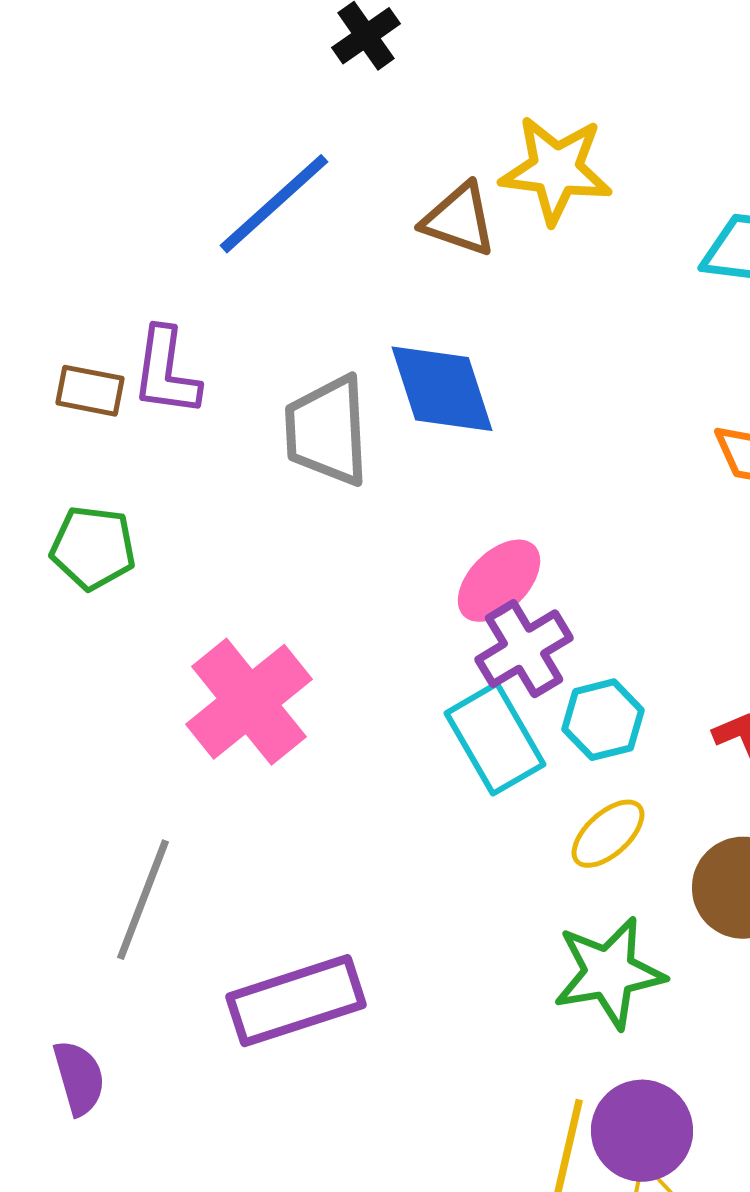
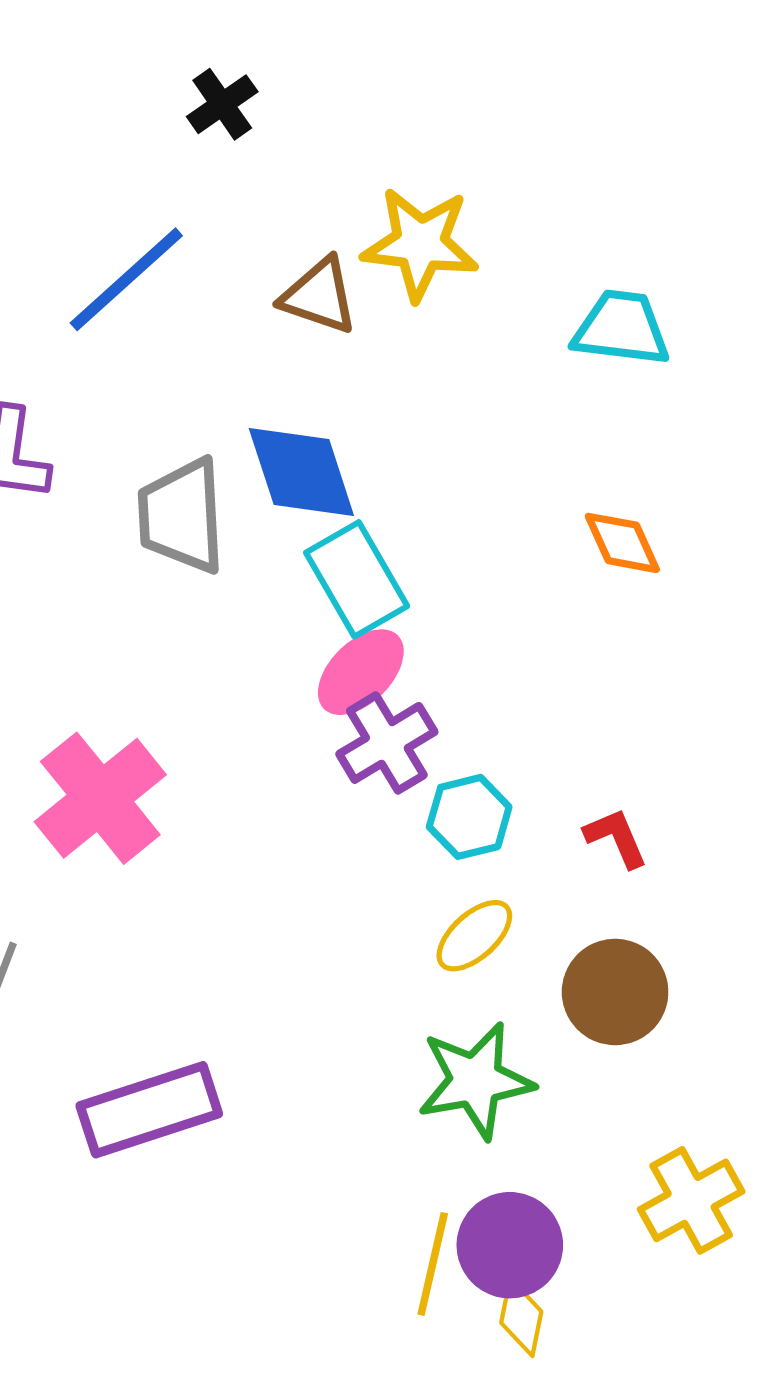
cyan rectangle: (495, 739) -> (357, 579), moved

